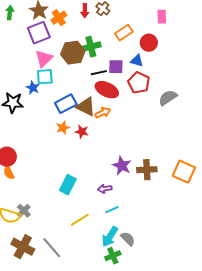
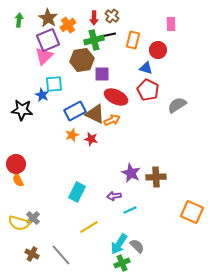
orange rectangle: (124, 33) -> (133, 40), turned -42
green cross: (91, 47) -> (94, 40), moved
pink triangle: (44, 59) -> (44, 56), moved
purple square: (116, 67) -> (102, 74), moved
black line: (99, 73) -> (108, 35), moved
orange square: (184, 172) -> (192, 212), moved
cyan line: (112, 210) -> (130, 210), moved
brown cross: (23, 247) -> (32, 254), size x0.6

